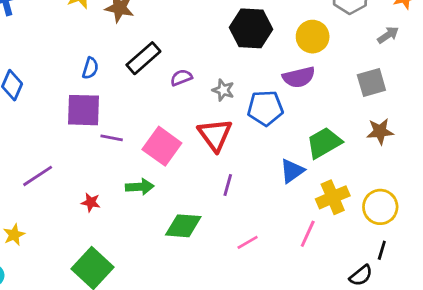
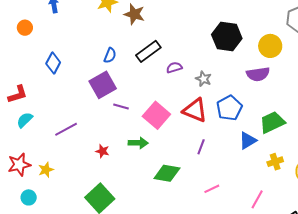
blue pentagon: (265, 108) -> (229, 108), moved, turned -30
purple square: (83, 110) -> (103, 85), turned -36
red triangle: (215, 135) -> (195, 110), turned -36
yellow cross: (333, 197) -> (275, 162), size x0.7
pink line: (308, 234) -> (257, 199), moved

